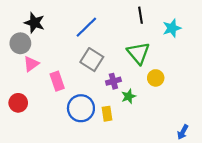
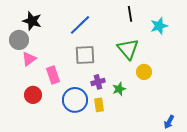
gray square: (92, 60) -> (85, 55), turned -35
purple cross: (113, 81) -> (98, 82), moved
red circle: (18, 103) -> (33, 95), moved

